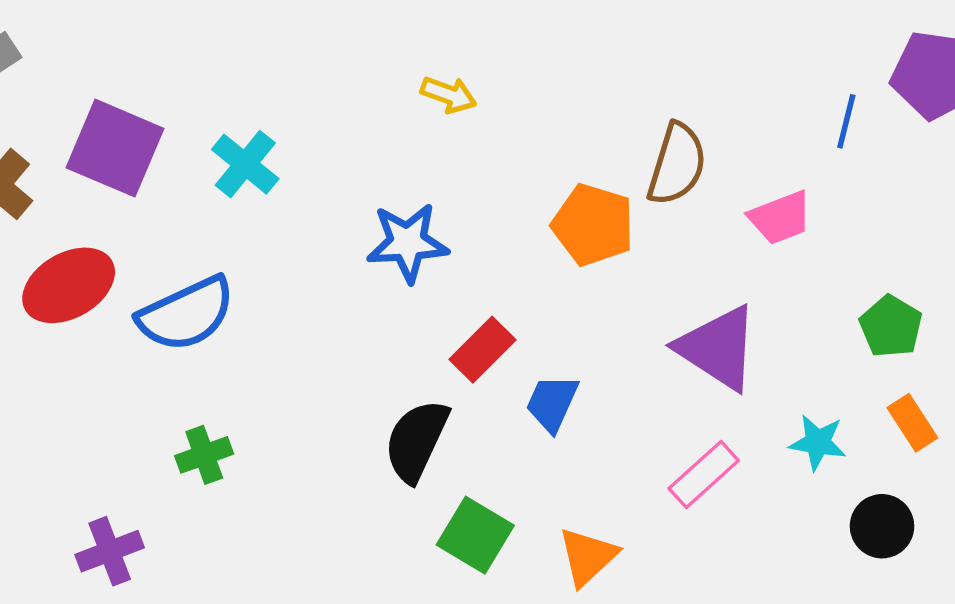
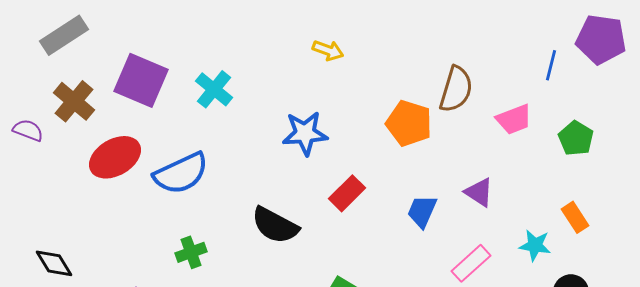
green pentagon: (891, 326) -> (576, 138), moved
purple triangle: (718, 348) -> (479, 192), size x0.6
blue trapezoid: (552, 403) -> (422, 211), moved
orange rectangle: (912, 423) -> (575, 217), moved
black semicircle: (416, 441) -> (275, 225), moved, turned -87

